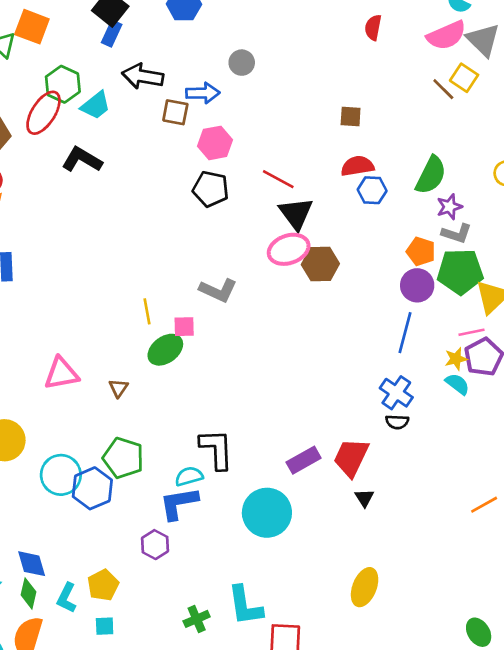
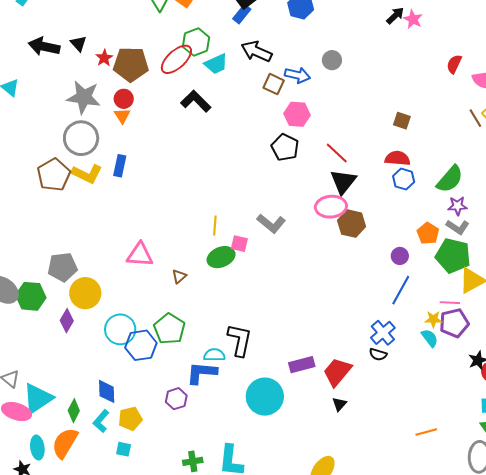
red semicircle: (373, 27) -> (454, 64), moved
purple circle: (417, 285) -> (400, 256), moved, size x0.7
blue diamond: (32, 564) -> (107, 391), moved

